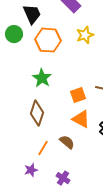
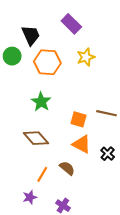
orange square: (78, 95) -> (79, 119), turned 35
brown diamond: (37, 113) -> (36, 138), turned -60

